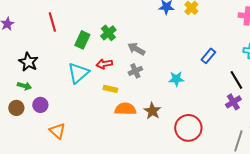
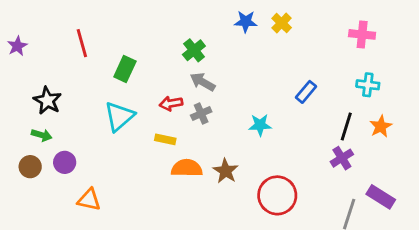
green cross: (108, 33) -> (194, 50), moved
red arrow: (104, 64) -> (171, 103), moved
black line: (236, 80) -> (346, 126), turned 48
orange triangle: (57, 131) -> (89, 200), turned -30

